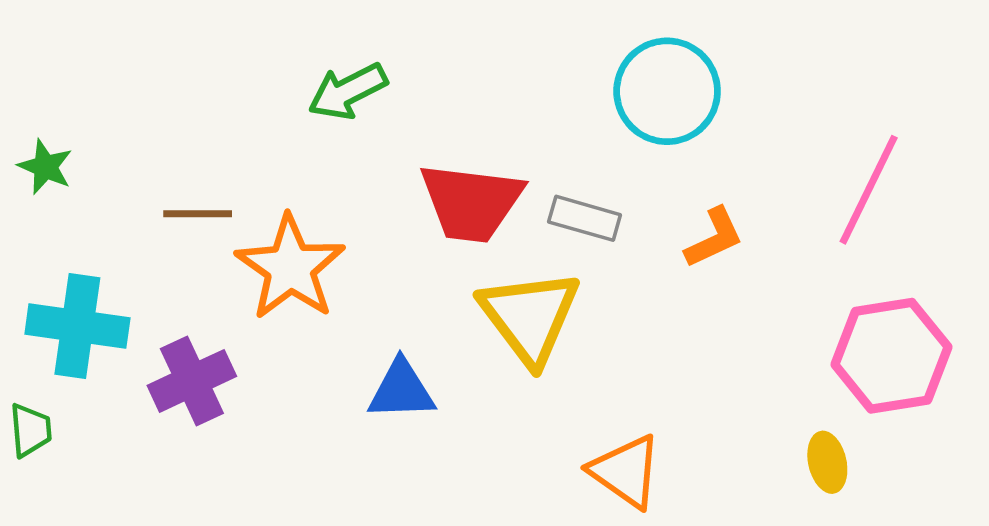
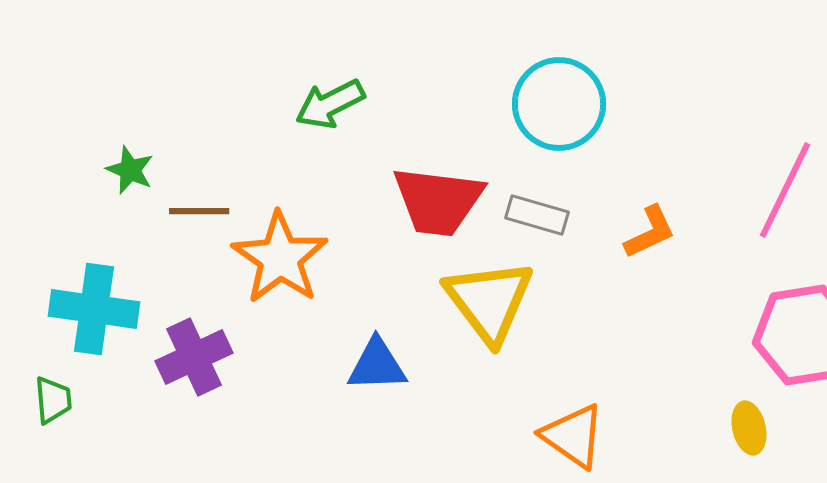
cyan circle: (667, 91) -> (559, 104), moved
green star: (45, 167) -> (130, 170), moved

